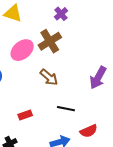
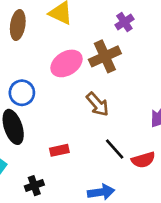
black line: (66, 109) -> (115, 149), turned 30
red semicircle: (89, 131) -> (143, 160), moved

